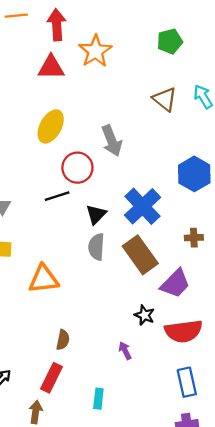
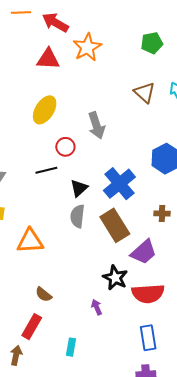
red arrow: (57, 25) -> (55, 22), turned -60
red circle: (77, 168) -> (65, 147), size x0.7
black star: (144, 315) -> (115, 278), size x1.4
brown semicircle: (63, 340) -> (44, 294), turned 114

